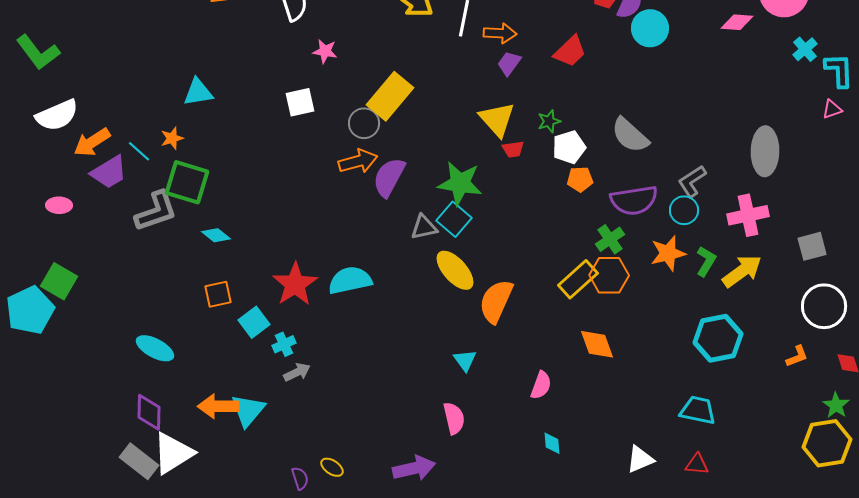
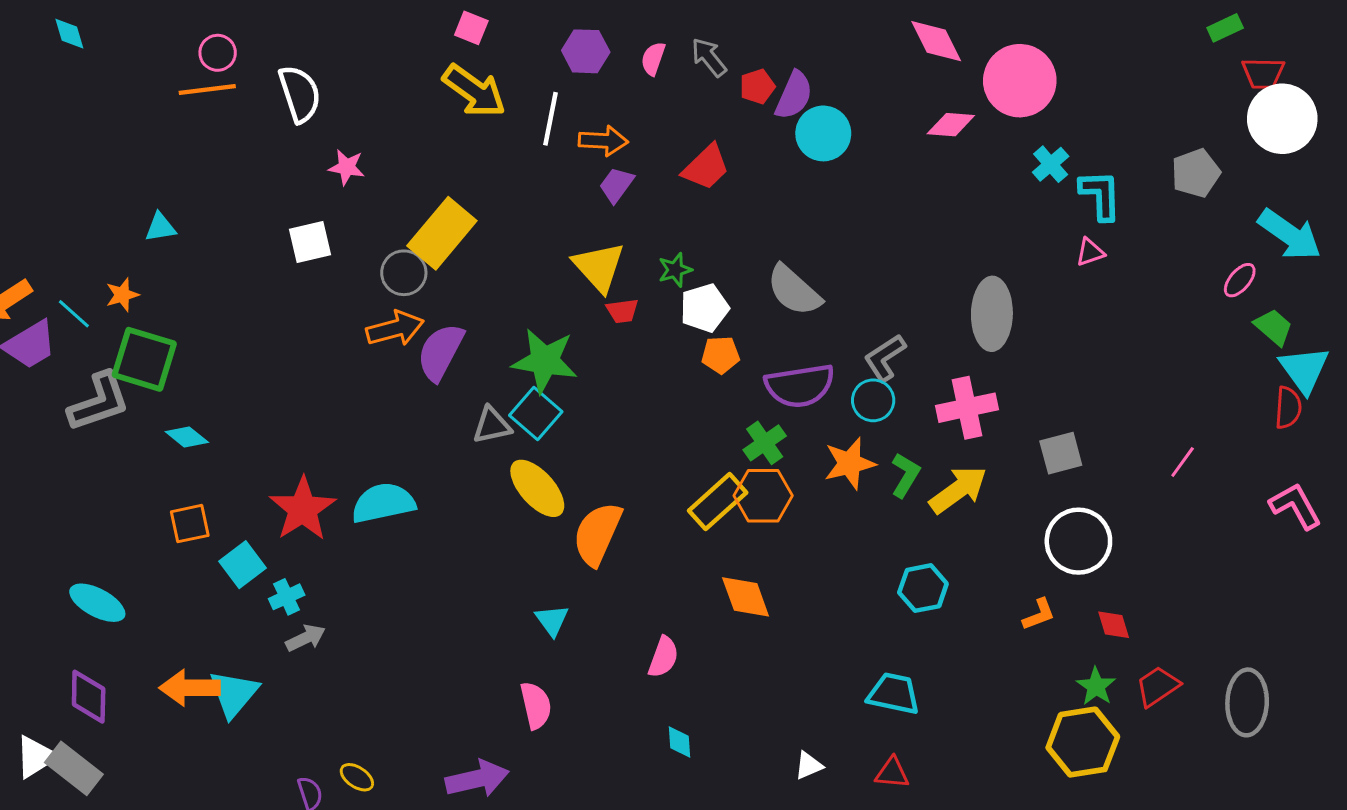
cyan triangle: (198, 92) -> (160, 227), size x0.7
cyan hexagon: (718, 338) -> (923, 588), size x0.7
white triangle: (173, 453) -> (36, 757), moved, size x0.7
white triangle: (640, 459) -> (809, 766), size x0.7

